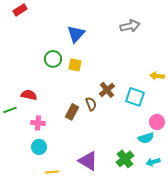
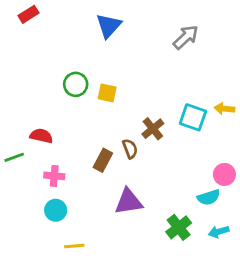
gray arrow: (130, 26) -> (186, 37), turned -30
blue triangle: (76, 34) -> (109, 26), moved
cyan square: (135, 97) -> (193, 117), moved
purple triangle: (88, 161) -> (129, 202), moved, turned -40

